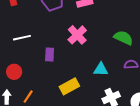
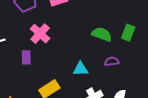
pink cross: (77, 35) -> (40, 34), moved

